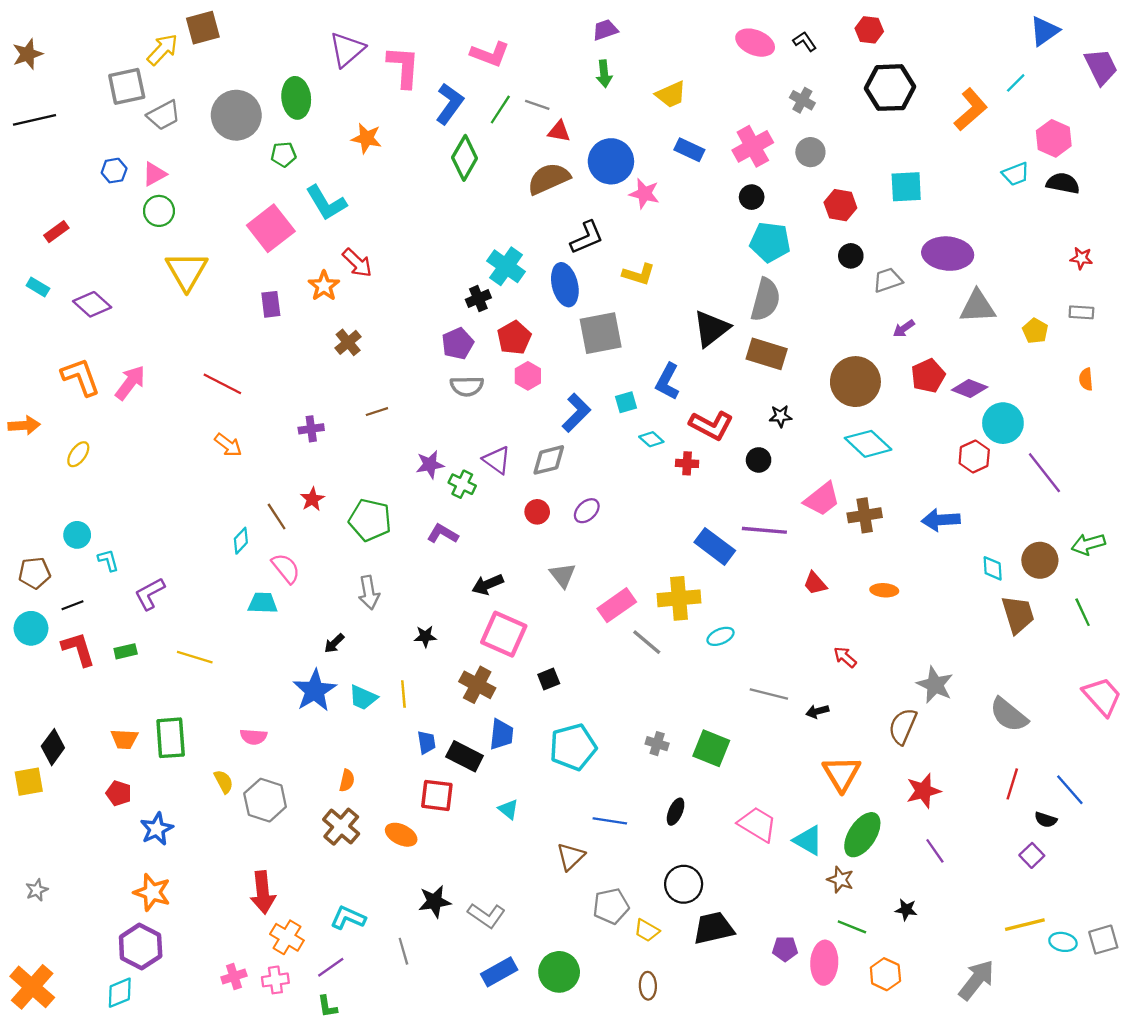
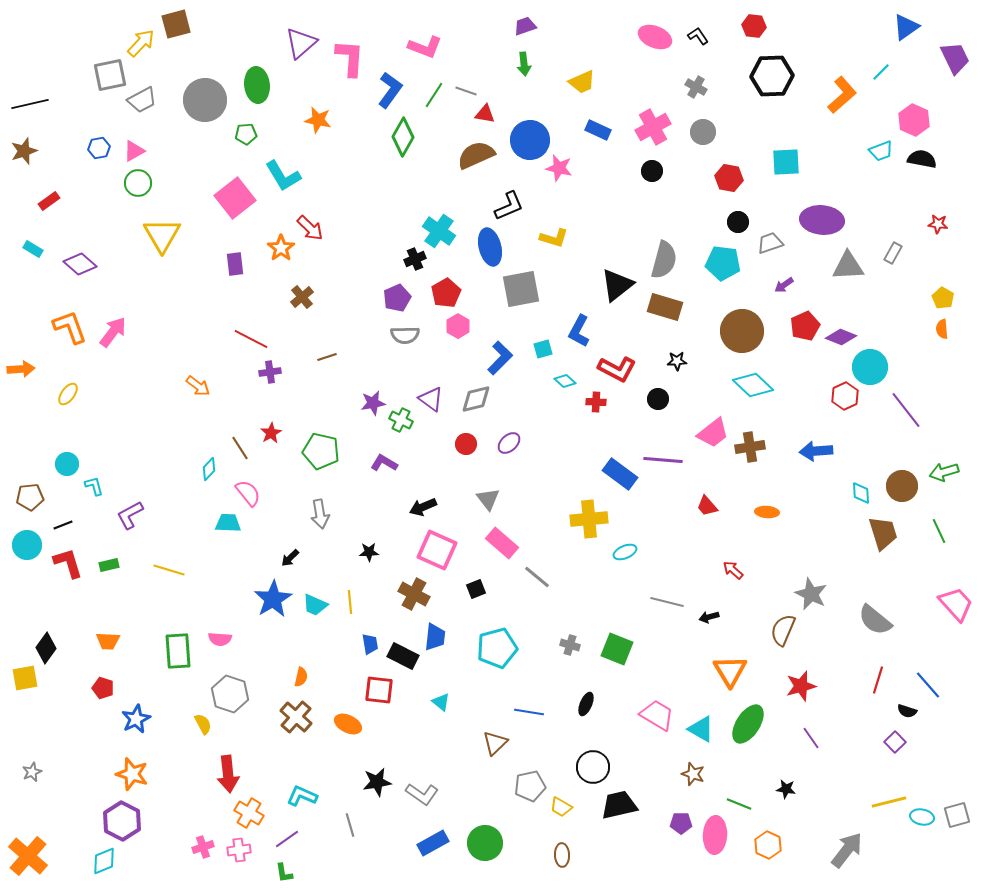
brown star: (28, 54) -> (24, 151), moved
cyan pentagon: (770, 242) -> (723, 263), moved
gray rectangle: (1081, 312) -> (893, 253), moved, turned -65
yellow pentagon: (1035, 331) -> (943, 298), moved
red line: (222, 384) -> (251, 339), moved
pink rectangle: (617, 605) -> (502, 543), moved, turned 76
gray line: (647, 642) -> (537, 577), moved
green rectangle: (171, 738) -> (178, 651), moved
yellow semicircle: (224, 782) -> (203, 724), moved
brown star: (840, 880) -> (693, 774), moved

